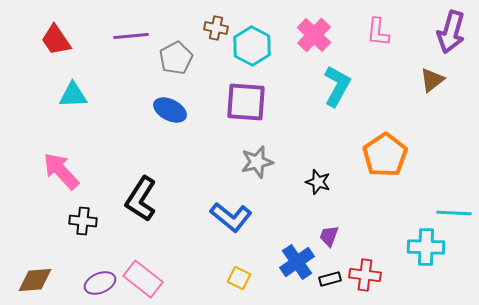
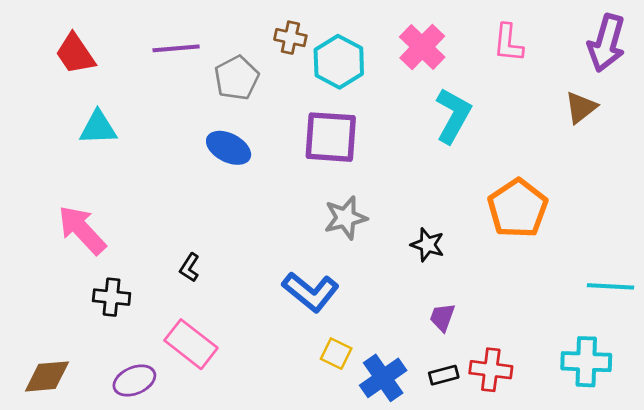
black L-shape: (141, 199) -> (190, 268), size x0.5
cyan cross: (426, 247) -> (586, 362), moved
blue cross: (297, 262) -> (383, 378), moved
yellow square: (239, 278) -> (336, 354), moved
pink rectangle: (143, 279) -> (191, 344), moved

